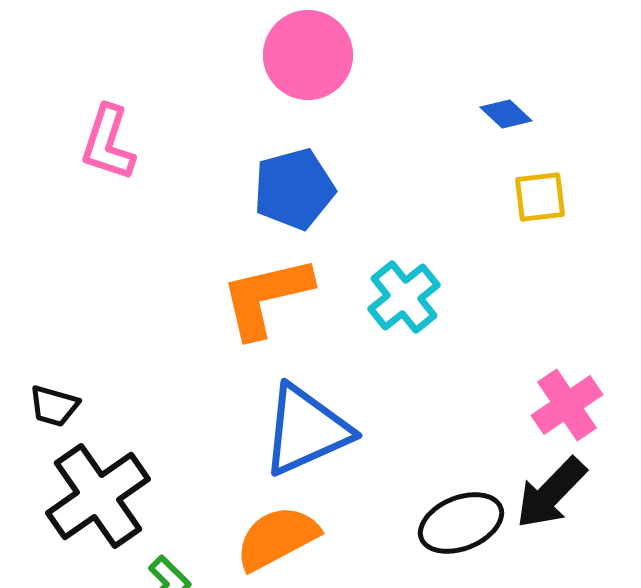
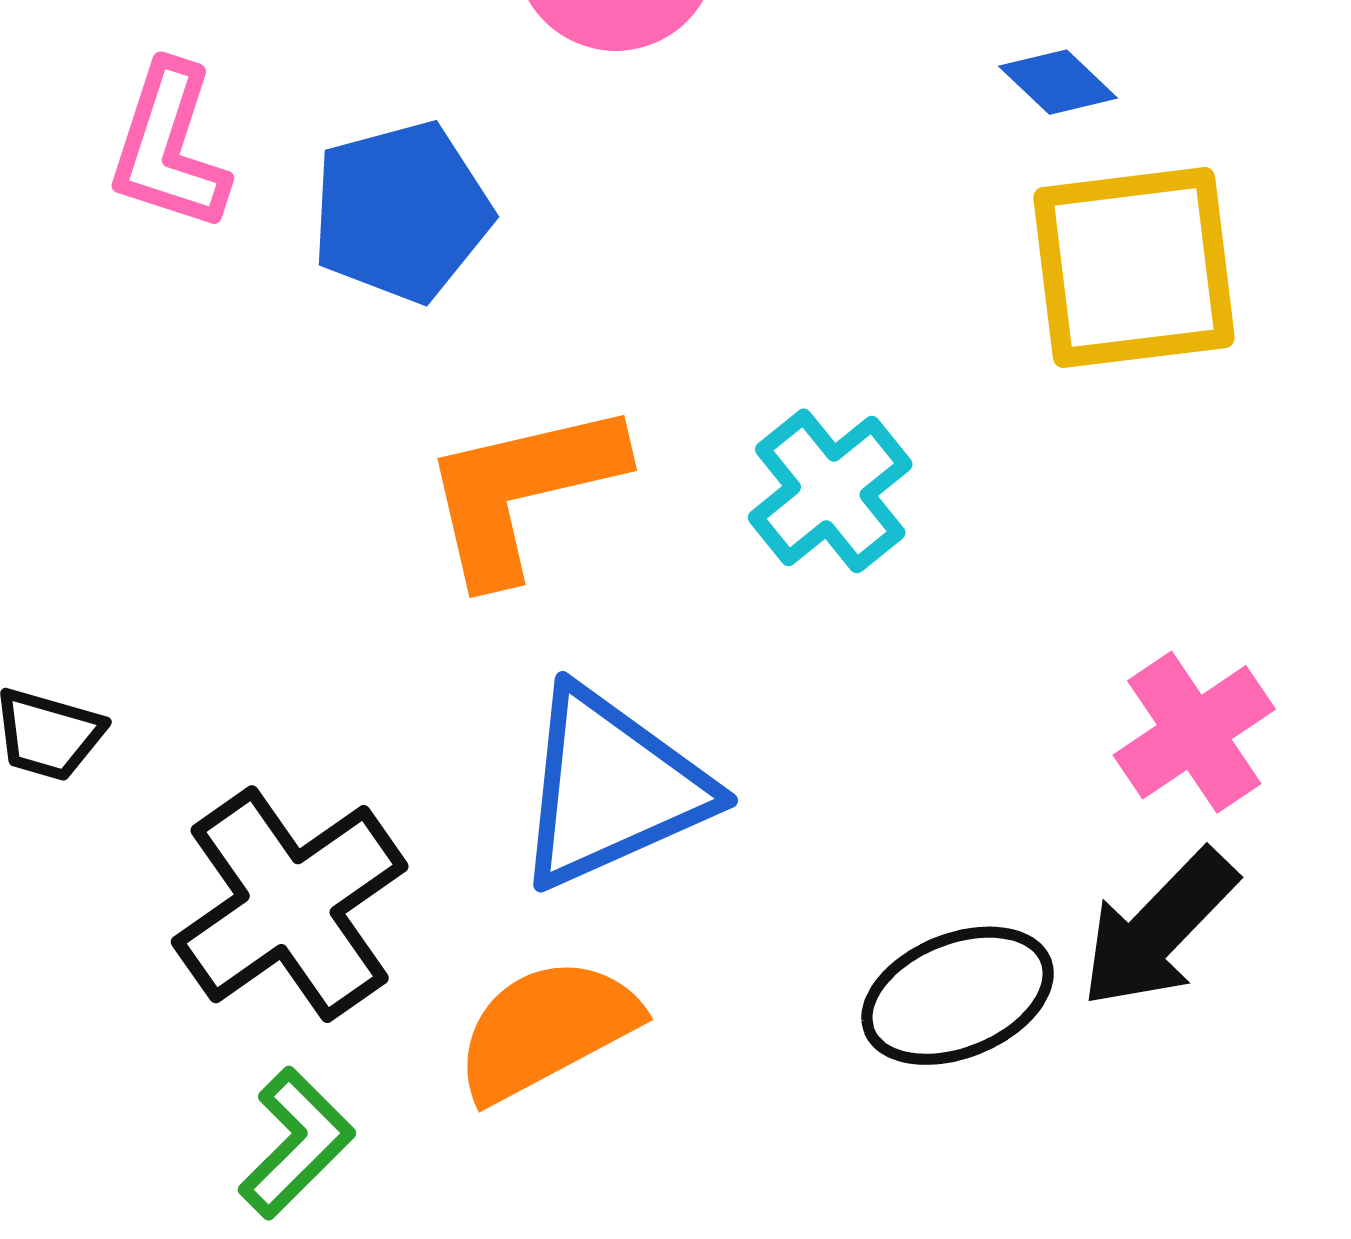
blue pentagon: (294, 189) -> (401, 212), moved
yellow square: (540, 197) -> (1134, 268), size x1.8
black cross: (98, 496) -> (290, 904), moved

